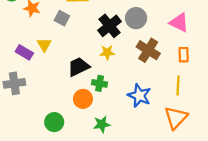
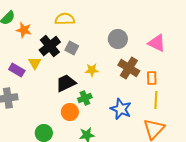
gray square: (62, 18) -> (72, 48), moved
black cross: (109, 26) -> (50, 46), moved
orange rectangle: (184, 55) -> (152, 78), moved
green cross: (100, 83) -> (85, 98), turned -32

